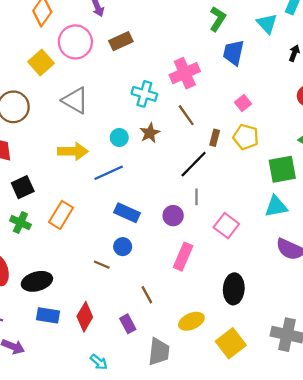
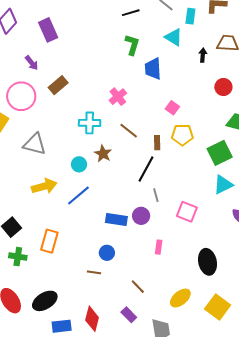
pink cross: (185, 73) -> (118, 97), size x0.7
blue rectangle: (127, 213) -> (116, 220), moved
pink rectangle: (183, 257) -> (159, 247), size x0.6

